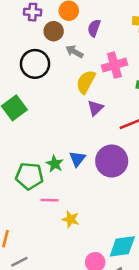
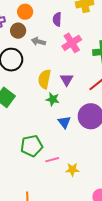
purple semicircle: (94, 28) -> (57, 19), moved
yellow semicircle: (86, 82) -> (44, 79), moved
green star: (55, 164) -> (53, 99), moved

